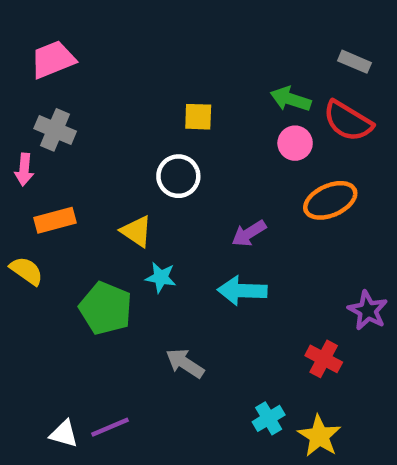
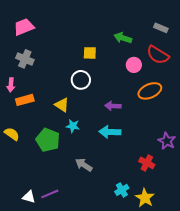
green arrow: (291, 99) -> (123, 38), moved
pink arrow: (24, 170) -> (11, 85), moved
purple arrow: (249, 233) -> (113, 106), turned 35
yellow semicircle: (26, 271) -> (12, 134), moved

